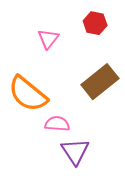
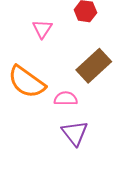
pink semicircle: (57, 124) -> (66, 99), moved

